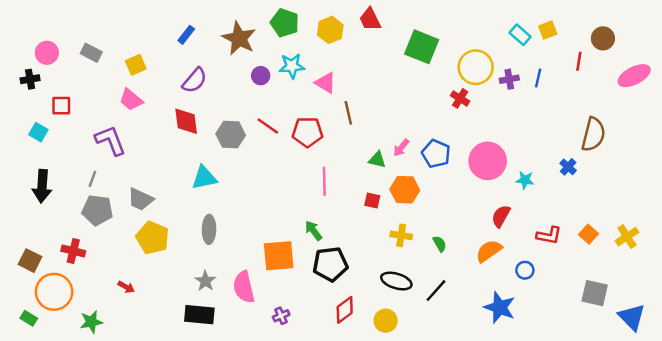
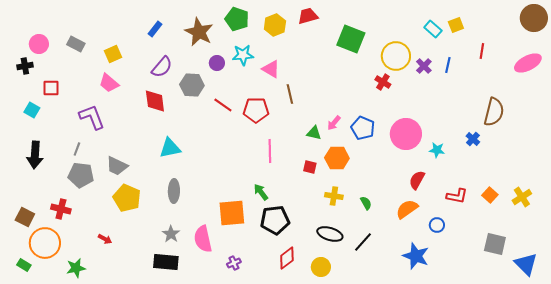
red trapezoid: (370, 19) -> (308, 16), turned 100
brown circle: (603, 38) -> (534, 18), moved, size x1.4
purple cross: (509, 79) -> (424, 66), turned -35
gray hexagon: (231, 134) -> (192, 85), moved

